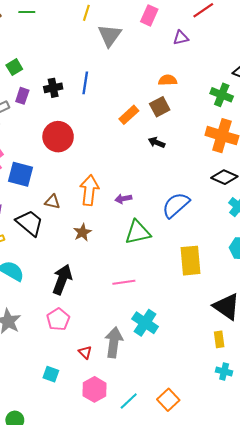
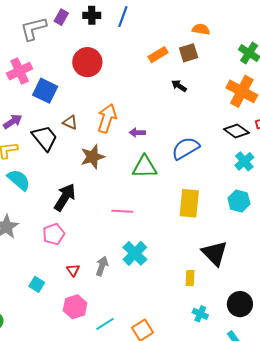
brown star: (82, 232) -> (93, 157), size x1.4
yellow rectangle: (219, 339) -> (190, 278), moved
gray arrow: (114, 342) -> (102, 266), size x0.7

